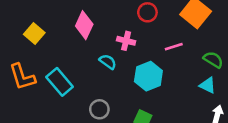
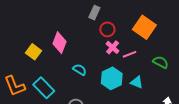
yellow square: (34, 33) -> (34, 52), moved
pink cross: (126, 41) -> (113, 47), moved, turned 32
cyan triangle: (208, 85) -> (137, 82), moved

